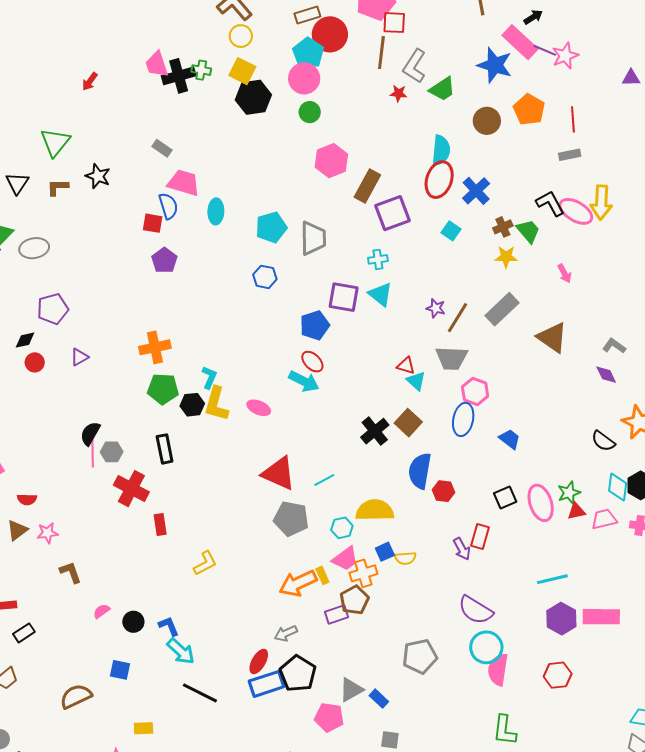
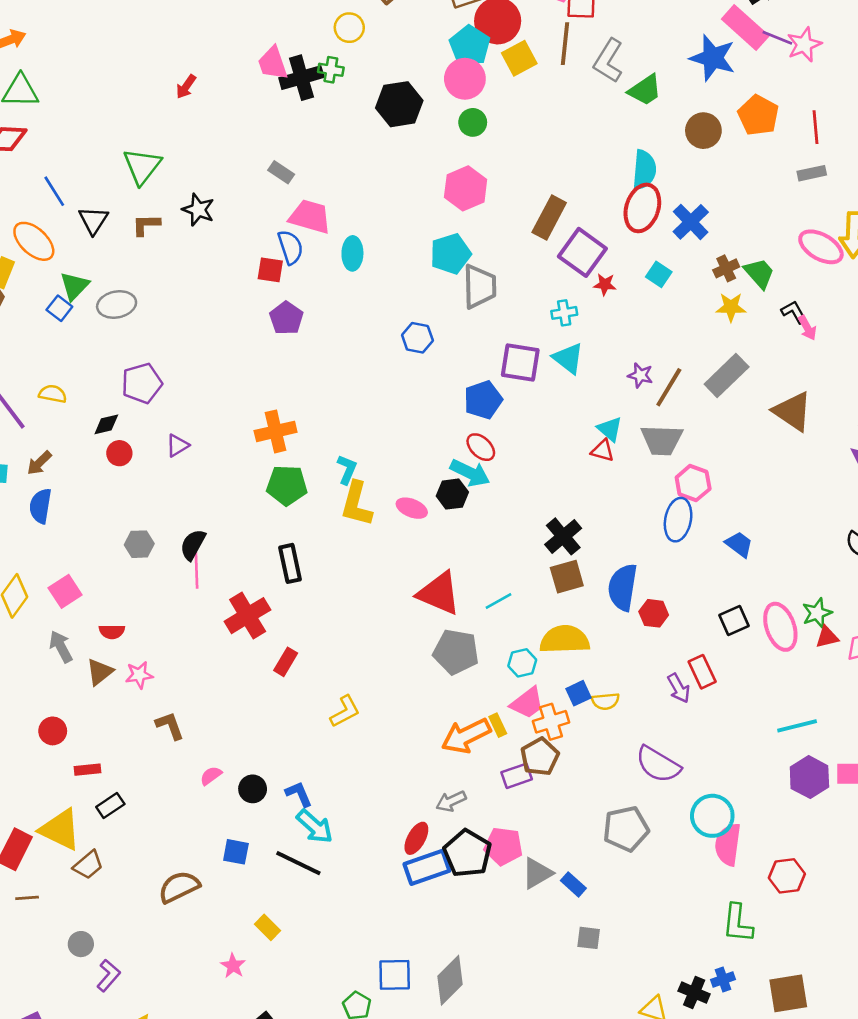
yellow circle: (241, 36) -> (349, 28), moved
yellow square: (242, 71) -> (519, 58), moved, turned 36
red star: (399, 93) -> (605, 284), moved
pink hexagon: (331, 161) -> (466, 188), moved
black L-shape: (550, 203) -> (794, 312), moved, size x0.7
purple square: (392, 213) -> (582, 252), turned -33
cyan pentagon: (271, 227) -> (450, 254), moved
cyan triangle: (416, 381) -> (610, 429), moved
black hexagon: (192, 405) -> (452, 494), moved
brown square: (408, 423) -> (567, 577), moved, turned 32
gray hexagon: (112, 452) -> (139, 544), moved
red cross: (131, 489) -> (248, 616), turned 32
red rectangle: (160, 524) -> (286, 662), turned 40
red rectangle: (480, 537) -> (702, 672), turned -40
purple semicircle: (475, 610) -> (658, 764), moved
red hexagon: (558, 675) -> (787, 876), moved
black line: (200, 693) -> (298, 863), moved
pink pentagon: (329, 717) -> (503, 846), moved
yellow rectangle: (143, 728) -> (268, 927), turned 48

